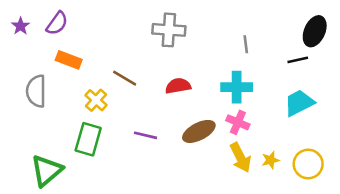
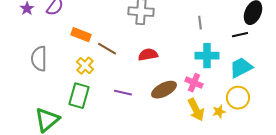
orange rectangle: (69, 60) -> (81, 35), moved
cyan cross: (237, 87) -> (207, 56), moved
yellow circle: (308, 164) -> (238, 98), moved

